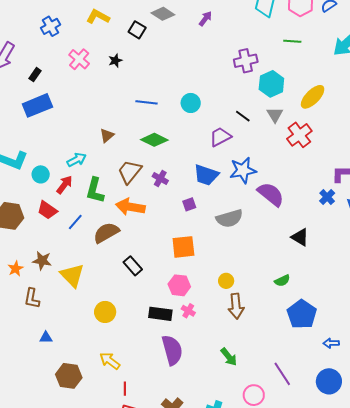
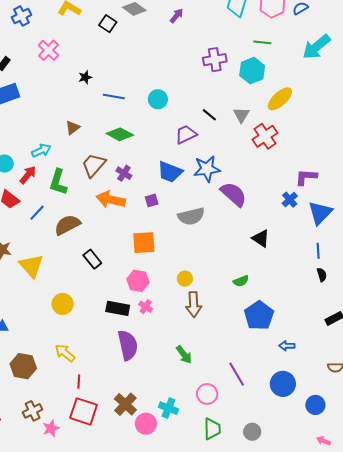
black star: (115, 61) -> (85, 77), moved
cyan hexagon: (271, 84) -> (252, 71), moved
orange arrow: (130, 207) -> (111, 200), moved

